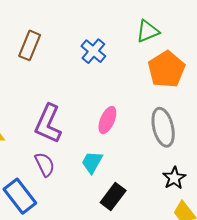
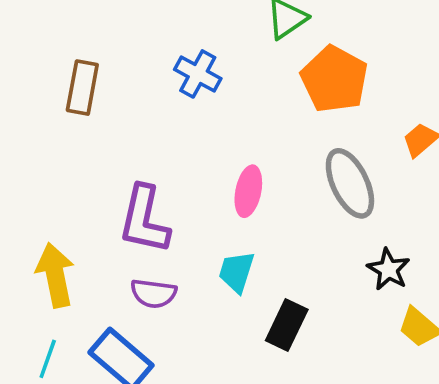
purple semicircle: (45, 165) -> (153, 293), turned 135

